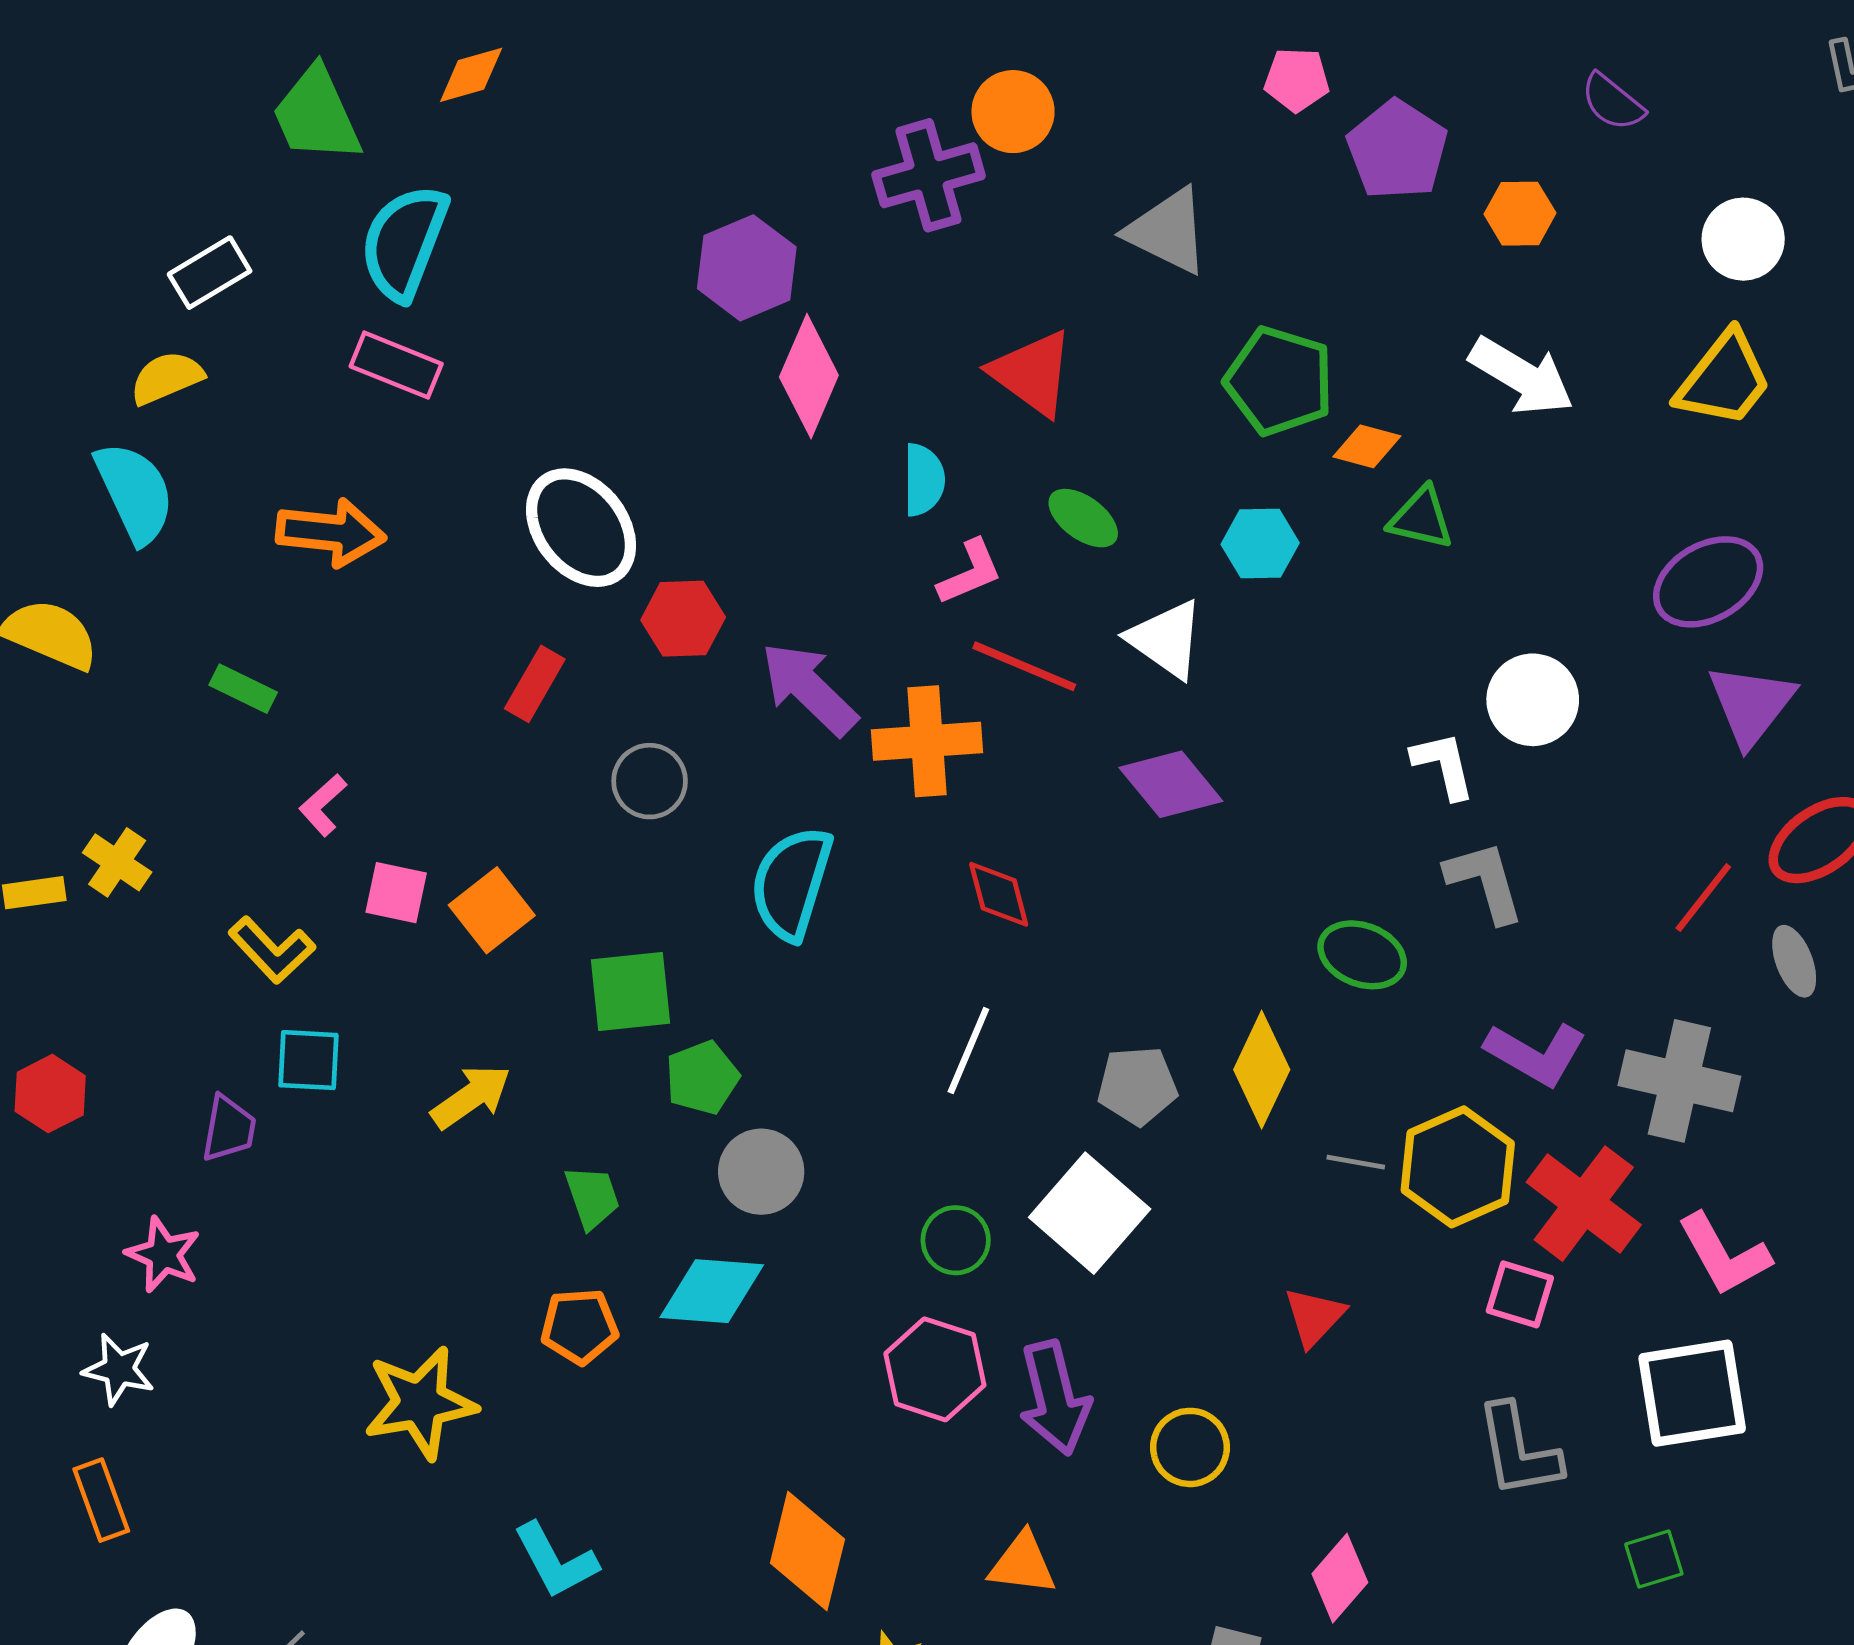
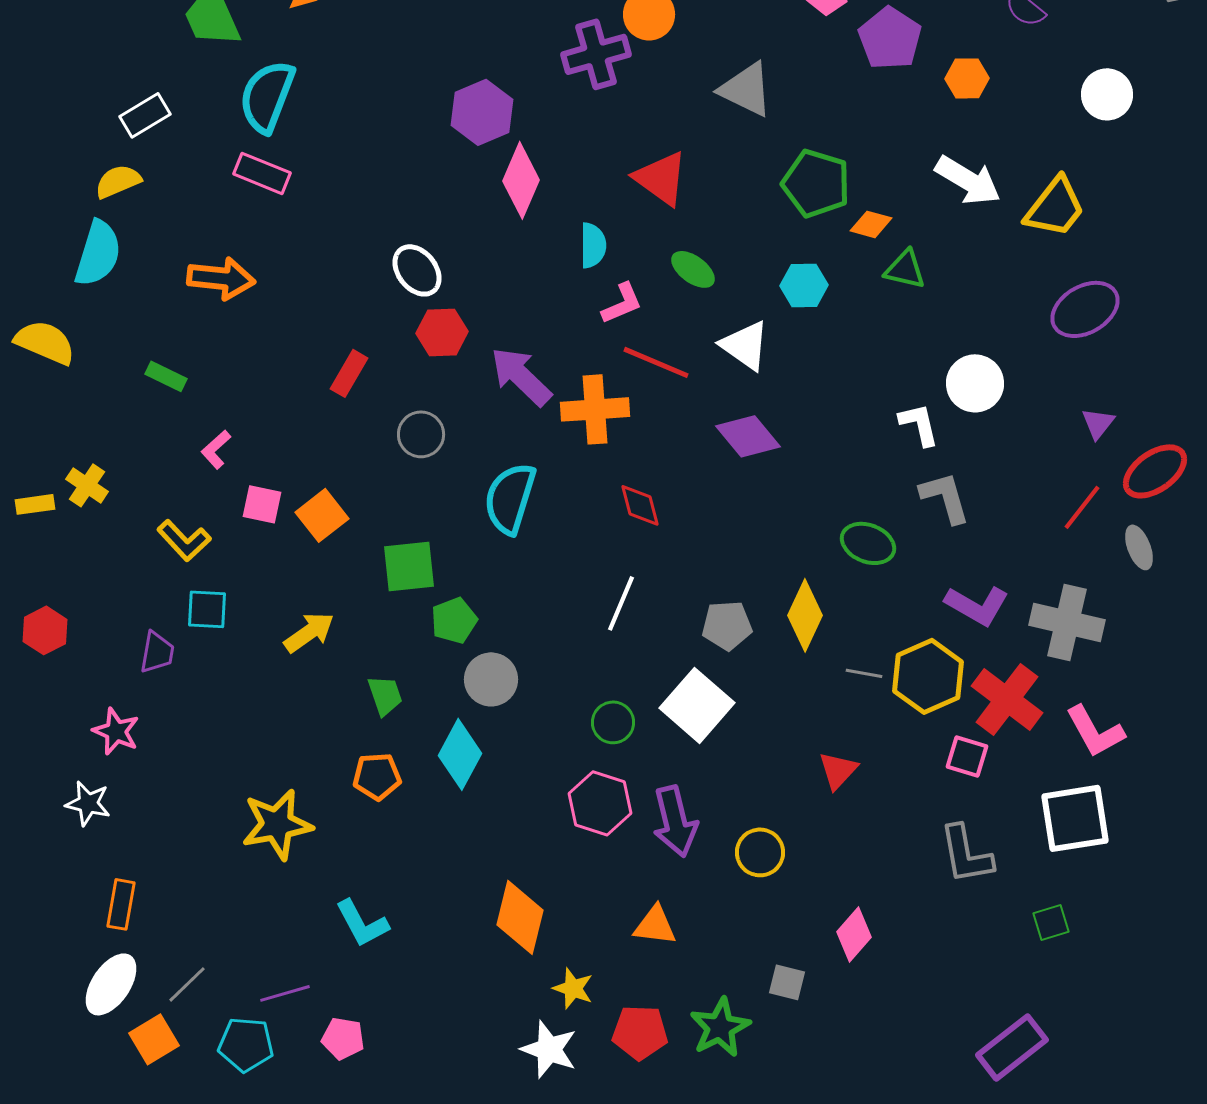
yellow trapezoid: (1724, 379) -> (1055, 207), moved
cyan semicircle: (135, 493) -> (98, 253), turned 42
white ellipse: (581, 528) -> (417, 270), moved, size x0.7
purple triangle: (1751, 705) -> (1098, 423), moved, size x0.6
cyan diamond: (712, 1291) -> (460, 754), turned -66
orange rectangle: (101, 1500) -> (121, 904), moved, turned 30

